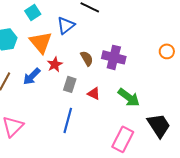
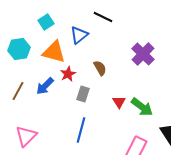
orange triangle: (41, 42) -> (54, 52), turned -35
purple cross: (114, 57) -> (143, 54), moved, turned 30
red triangle: (94, 93) -> (119, 102), moved, turned 32

